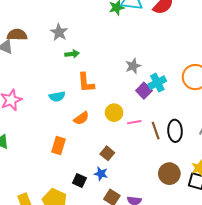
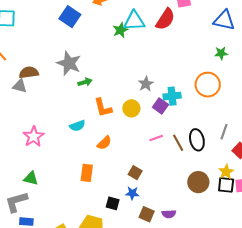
gray star: (59, 32) -> (69, 63), size x1.4
cyan cross: (157, 83) -> (172, 96), turned 30
yellow circle: (114, 113) -> (131, 108), moved

